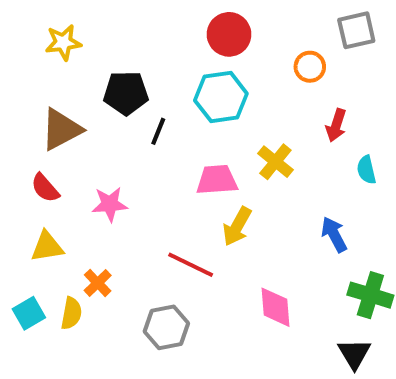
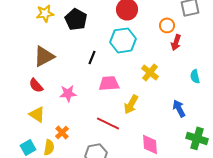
black pentagon: (126, 93) -> (76, 19), moved, turned 30
red arrow: (336, 125) -> (176, 42), moved
pink trapezoid: (217, 180) -> (109, 83), moved
yellow triangle: (47, 247) -> (37, 114), turned 42

